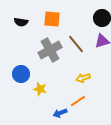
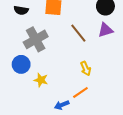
gray cross: (50, 50) -> (36, 39), moved
yellow arrow: (83, 78) -> (86, 69), turned -96

